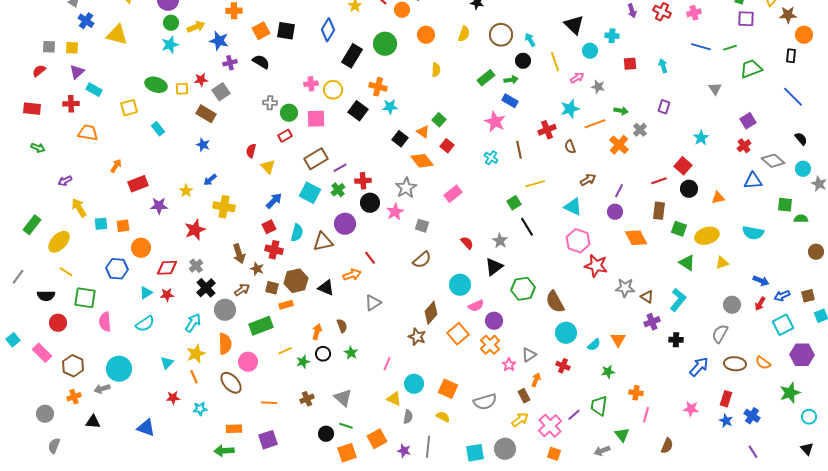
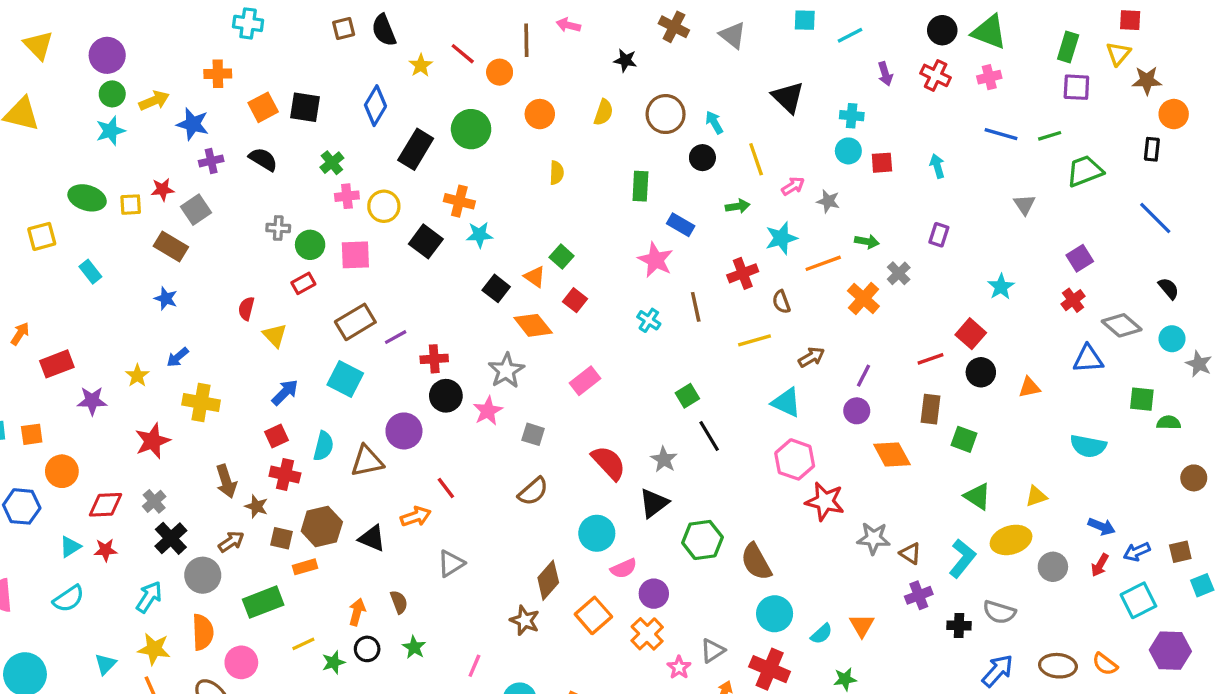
cyan circle: (590, 51) -> (848, 151), moved
green rectangle: (486, 78) -> (640, 186), turned -48
green arrow: (511, 80) -> (738, 206), moved
yellow line: (535, 184) -> (754, 340), moved
green cross: (338, 190) -> (332, 163), moved
yellow ellipse: (707, 236) -> (1011, 540), moved
red semicircle: (467, 243) -> (609, 463), size x1.6
gray semicircle: (720, 334) -> (999, 612), moved, turned -102
yellow star: (196, 354) -> (154, 649), turned 30
red cross: (563, 366) -> (770, 669), size x1.6

